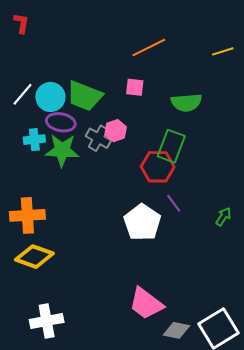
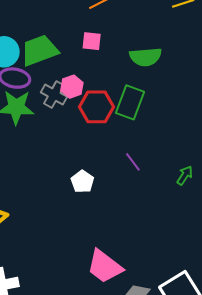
green trapezoid: (85, 96) -> (39, 50), turned 138
red hexagon: (158, 167) -> (97, 107), moved
white pentagon: (142, 222) -> (82, 182), moved, size x0.6

